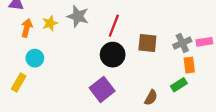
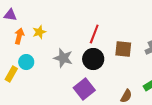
gray star: (78, 16) -> (63, 58), moved
yellow rectangle: (19, 82) -> (11, 74), moved

